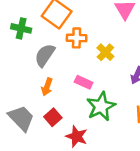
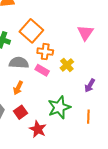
gray semicircle: (45, 55) -> (19, 63), turned 54
pink rectangle: (84, 82) -> (42, 70), moved

